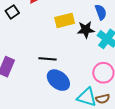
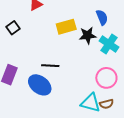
black square: (12, 12) -> (13, 28), moved
blue ellipse: (58, 80) -> (40, 85), moved

